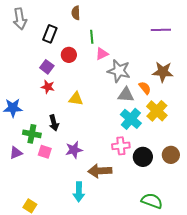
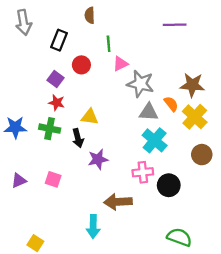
purple line: (161, 30) -> (175, 25), moved
yellow cross: (157, 111) -> (195, 117), moved
black arrow: (54, 123) -> (78, 138), moved
green cross: (32, 134) -> (50, 129), moved
purple star: (74, 150) -> (98, 159), moved
brown circle: (171, 155) -> (202, 155), moved

